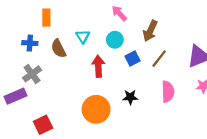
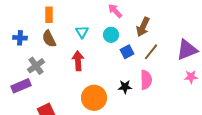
blue cross: (30, 43) -> (20, 38), moved
brown semicircle: (59, 49) -> (49, 39), moved
red arrow: (98, 66) -> (78, 61), moved
pink semicircle: (168, 92) -> (146, 80), moved

